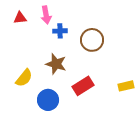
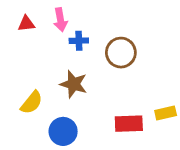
red rectangle: (83, 86) -> (129, 124), moved, turned 30

